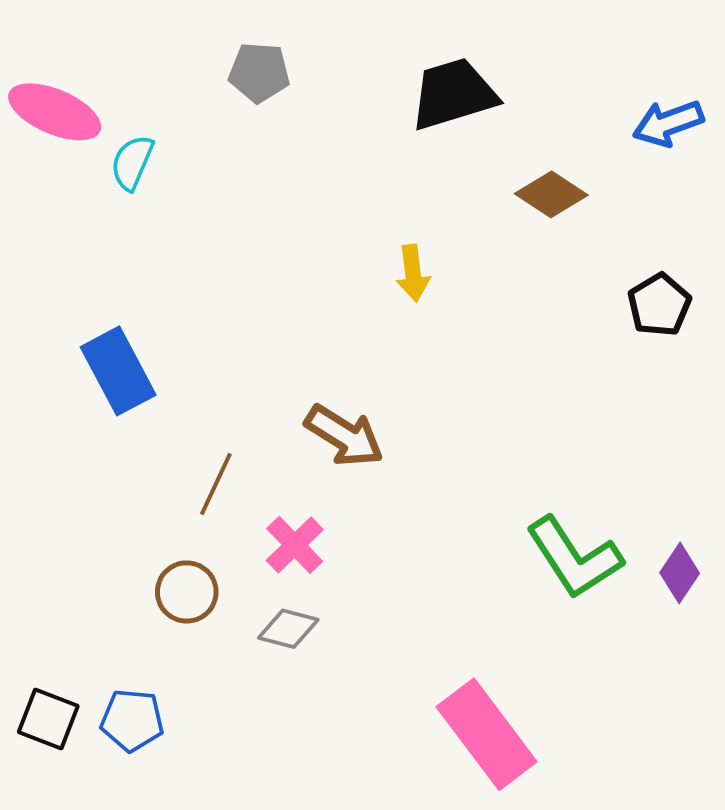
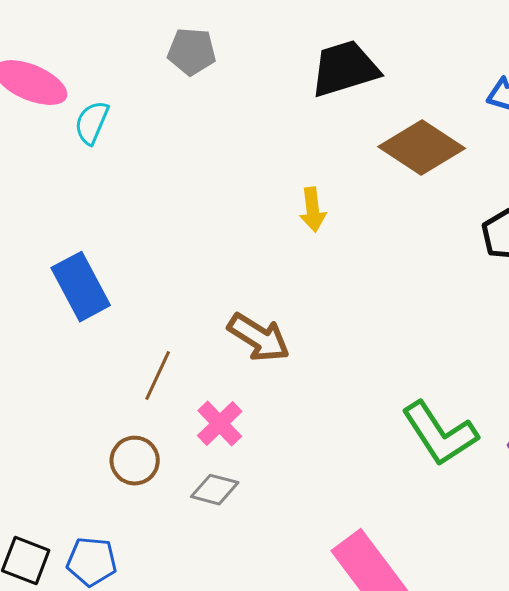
brown diamond: (551, 194) -> (422, 148), size x1.5

